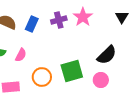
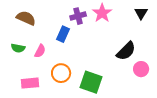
blue rectangle: (32, 24) -> (63, 34), moved
green square: (72, 71) -> (91, 82), moved, turned 35
pink circle: (101, 80) -> (141, 69), moved

